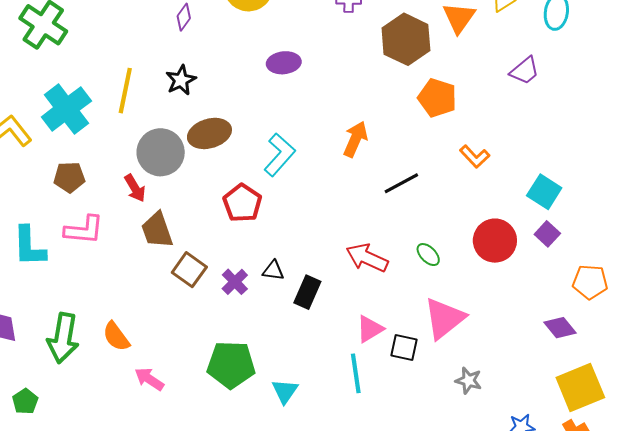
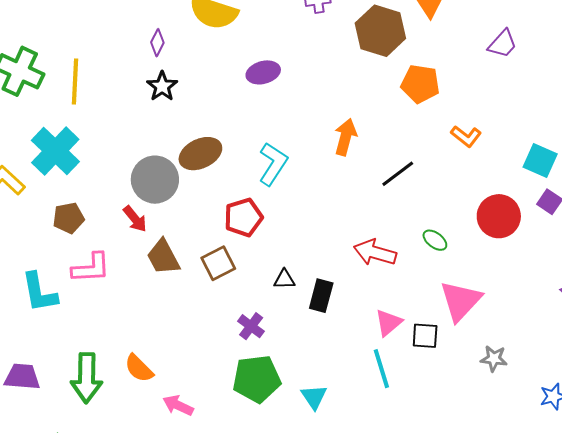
black star: (181, 80) -> (162, 86), moved
yellow line: (125, 91) -> (75, 81), moved
red pentagon: (242, 203) -> (243, 217), turned 30
brown square: (189, 270) -> (218, 263), moved, turned 36
purple cross: (235, 282) -> (251, 326), moved

